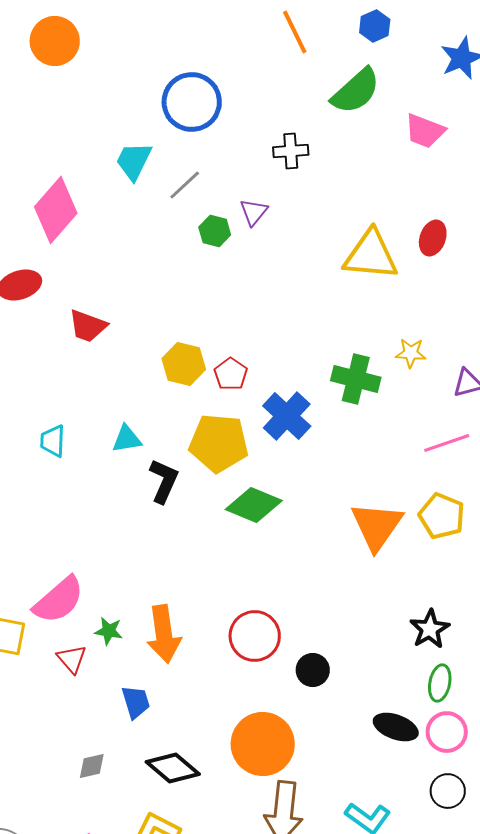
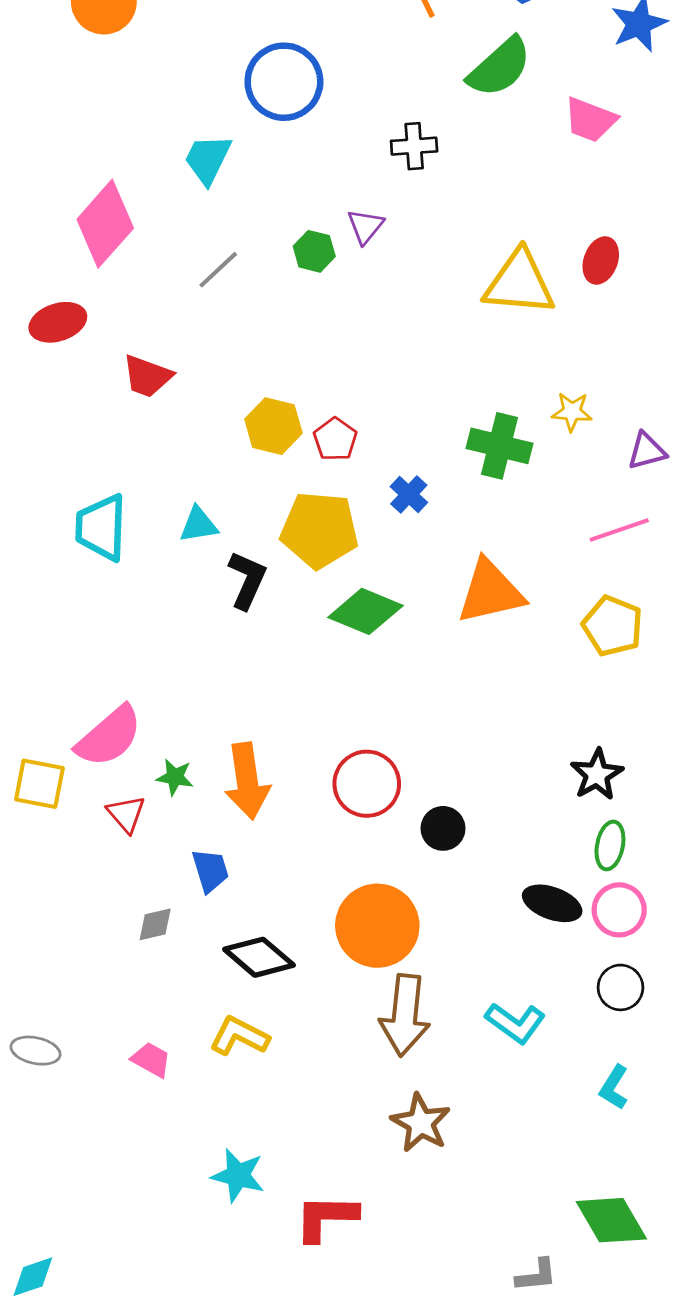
gray line: (185, 185) -> (218, 270), moved
blue cross: (287, 416) -> (409, 494), size x0.6
cyan trapezoid: (53, 441) -> (101, 527), size x1.6
orange triangle: (377, 526) -> (490, 592), moved, turned 42
gray diamond: (92, 766) -> (155, 924), moved

